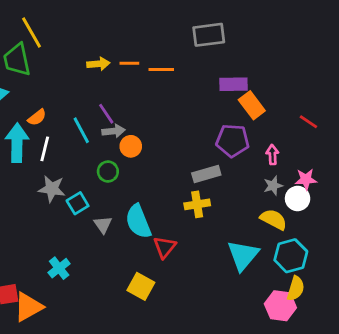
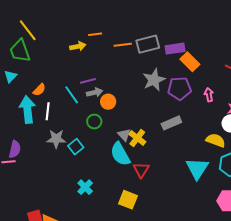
gray rectangle: (209, 35) -> (148, 44), moved
orange line: (129, 63) -> (95, 34), moved
purple line: (106, 114) -> (88, 81), turned -63
gray rectangle: (206, 174) -> (171, 123), moved
gray star: (273, 186) -> (154, 80), moved, size x1.6
yellow cross: (197, 204) -> (137, 138), moved, turned -36
gray triangle: (103, 225) -> (124, 135), moved
cyan cross: (59, 268) -> (85, 187), moved

